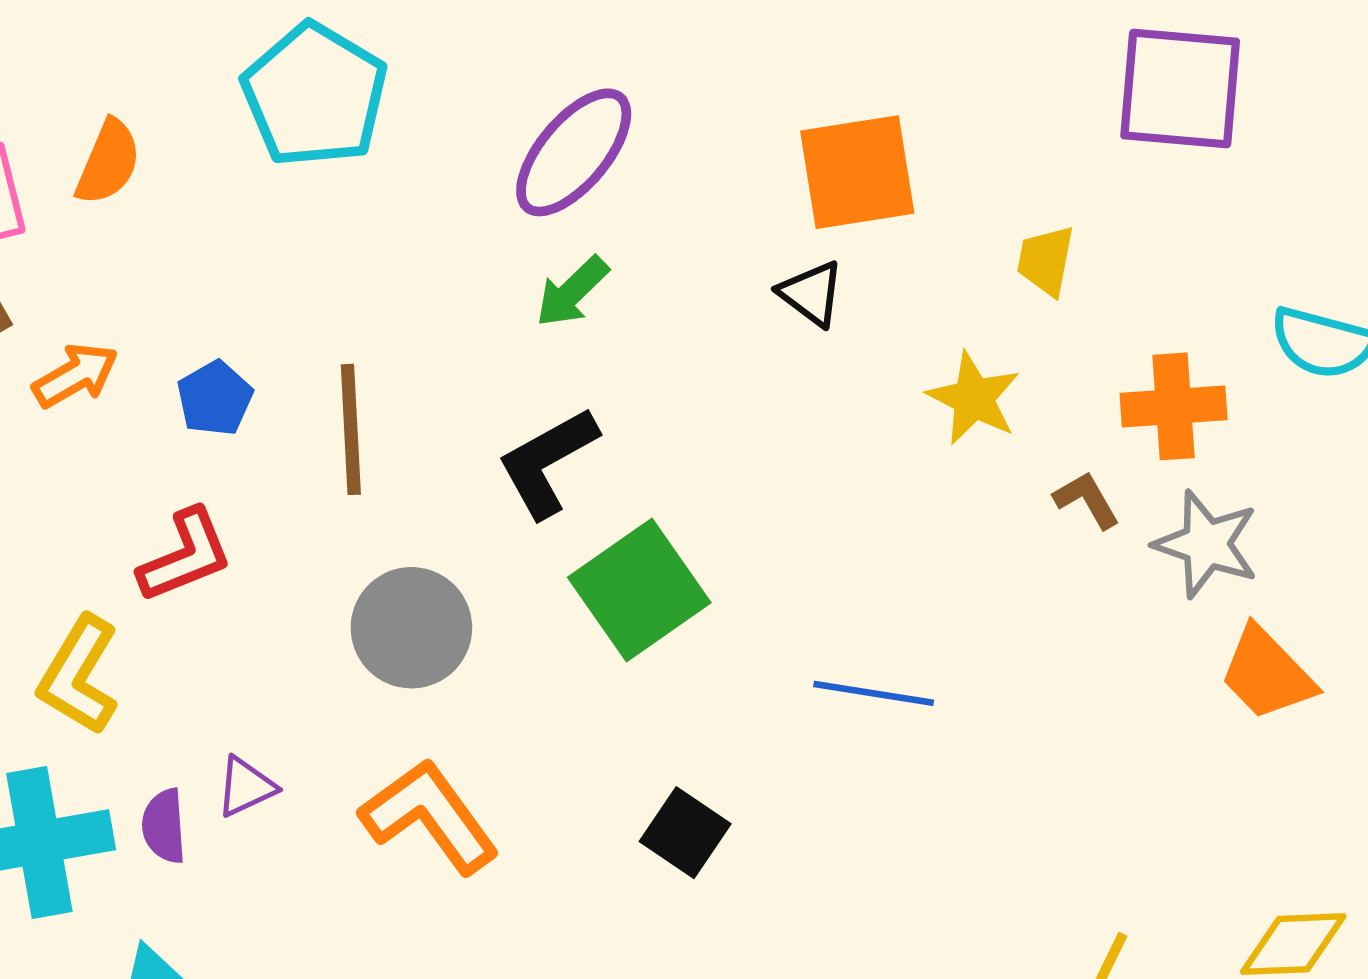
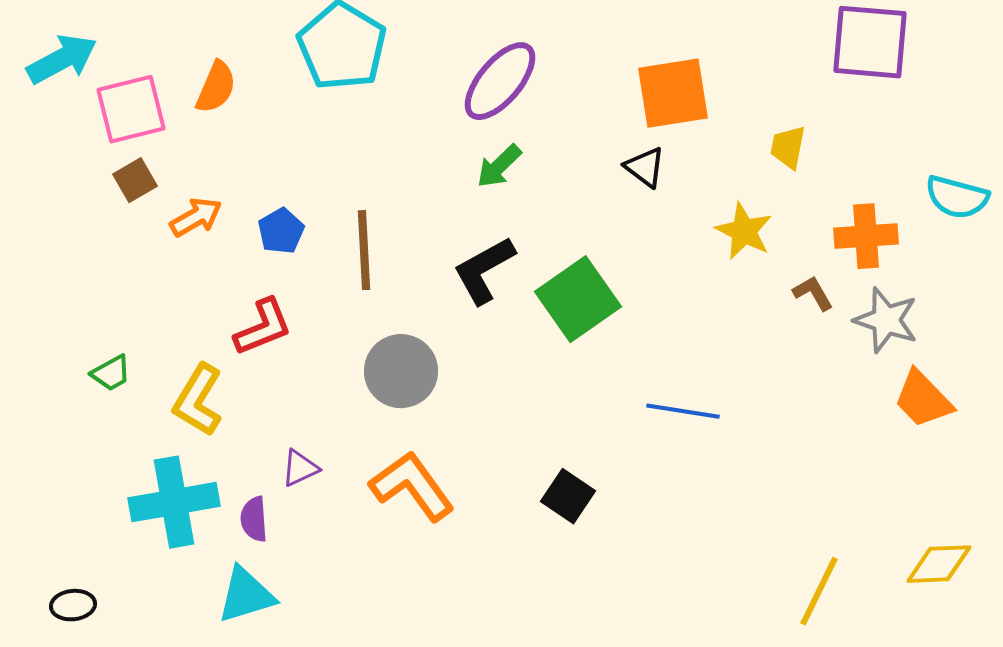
green square: (639, 590) -> (578, 299), moved
purple semicircle: (164, 826) -> (254, 519), moved

